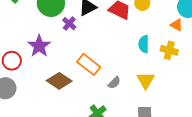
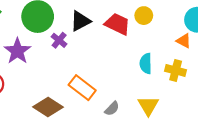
purple star: (39, 46) -> (17, 51), moved

